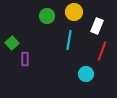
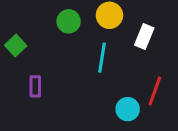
green square: (12, 43) -> (16, 46), moved
red line: (102, 51) -> (155, 91), moved

